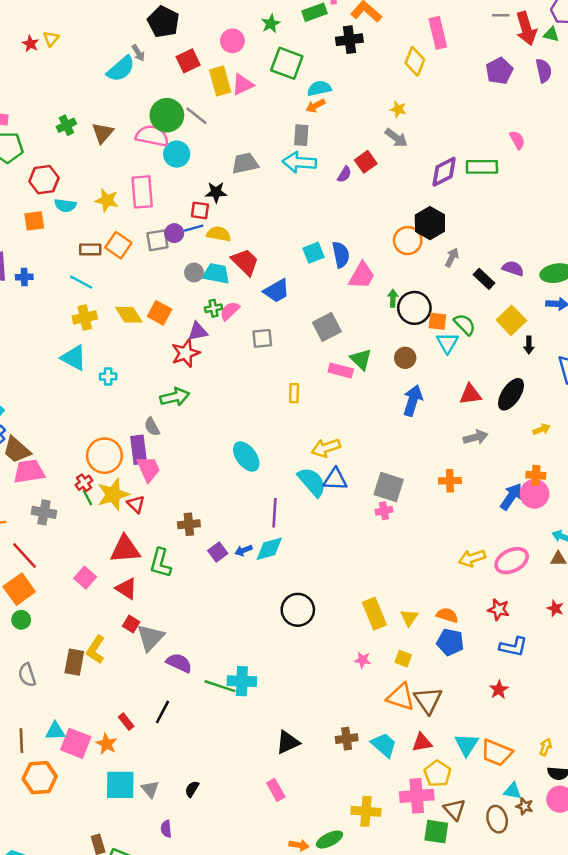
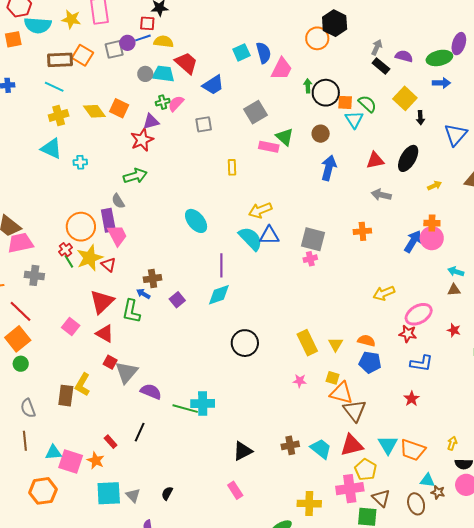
cyan semicircle: (65, 205) -> (38, 25), size x1.5
brown rectangle: (90, 249) -> (60, 60), size x1.4
gray arrow: (452, 257) -> (377, 47), moved
gray arrow: (476, 437) -> (381, 195), turned -150
red triangle: (125, 549) -> (102, 302), turned -36
blue arrow: (244, 550) -> (143, 294), moved, turned 56
pink ellipse: (512, 561) -> (419, 314), moved
orange triangle: (401, 697) -> (341, 393), moved
brown line: (21, 741) -> (25, 441), moved
red triangle: (422, 742) -> (352, 445), size x1.4

